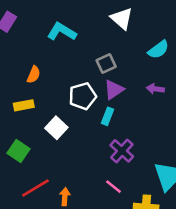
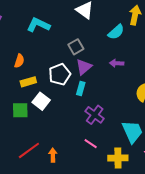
yellow rectangle: (24, 105) -> (28, 82), moved
green square: (18, 151) -> (20, 110), moved, turned -30

